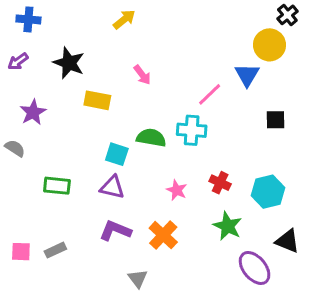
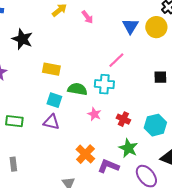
pink arrow: (142, 75) -> (87, 17), moved
blue triangle: (247, 75) -> (130, 26), moved
yellow rectangle: (97, 100) -> (51, 69), moved
pink star: (177, 190) -> (94, 114), moved
purple L-shape: (115, 231) -> (108, 166), moved
gray rectangle: (55, 250) -> (13, 164), turned -72

